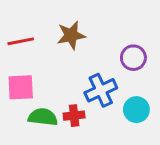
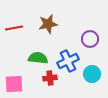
pink square: (21, 87) -> (14, 84), moved
green semicircle: (43, 117) -> (38, 58), moved

